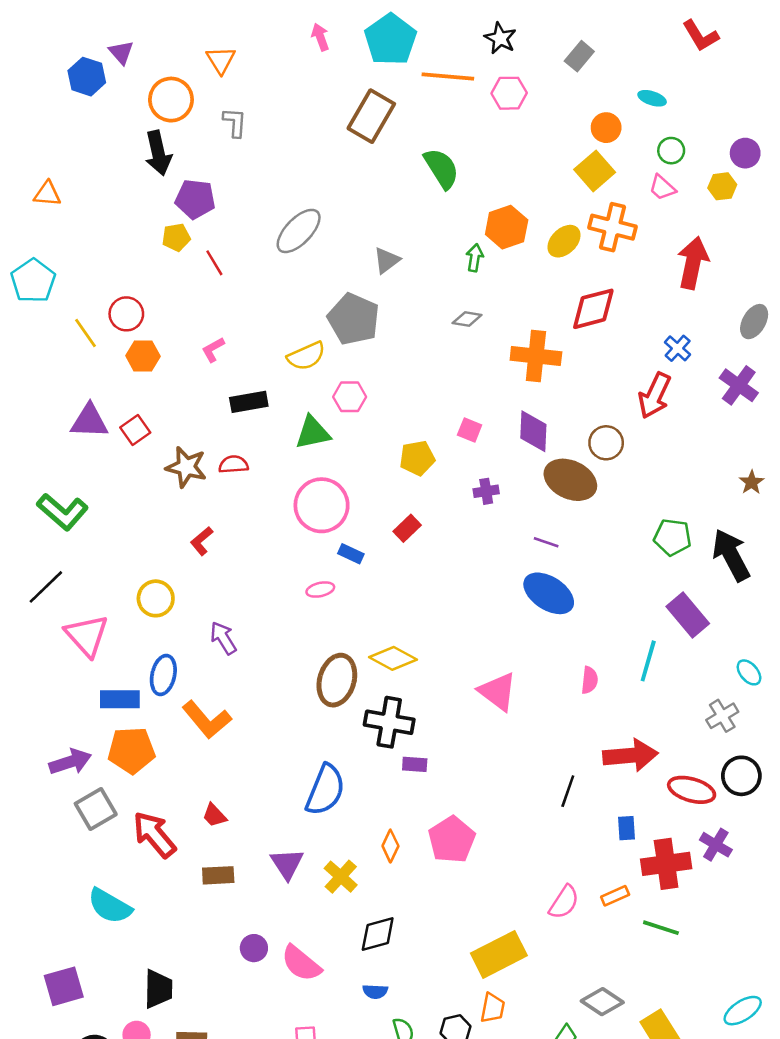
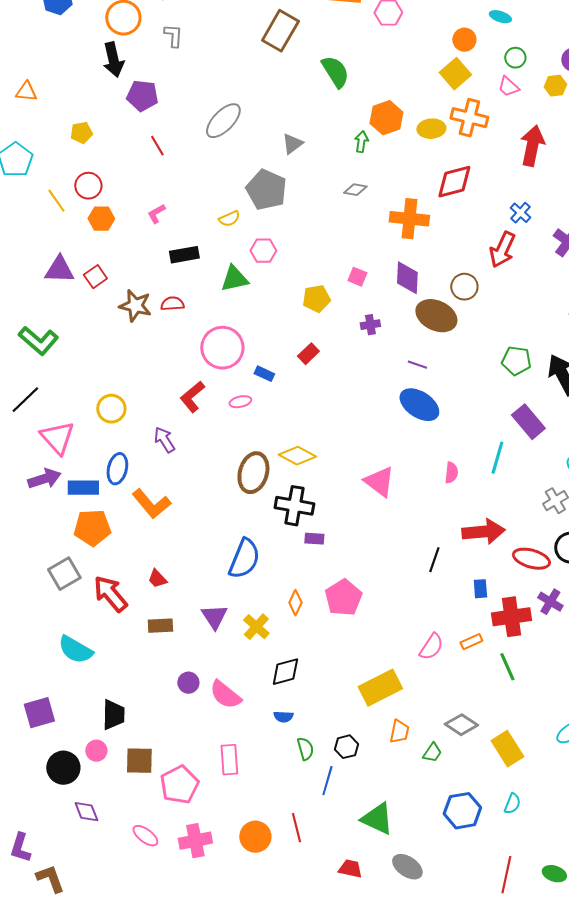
yellow pentagon: (176, 237) -> (81, 133), moved
yellow ellipse: (564, 241) -> (431, 129), turned 40
yellow semicircle: (306, 356) -> (229, 219), size x0.7
pink circle: (322, 505) -> (222, 348), moved
red L-shape: (202, 541) -> (192, 397), moved, size x1.4
purple arrow: (70, 762) -> (44, 479), moved
green line: (661, 928) -> (507, 667), turned 48
orange trapezoid: (493, 1008) -> (399, 732), moved

